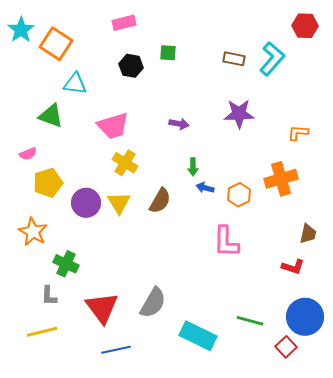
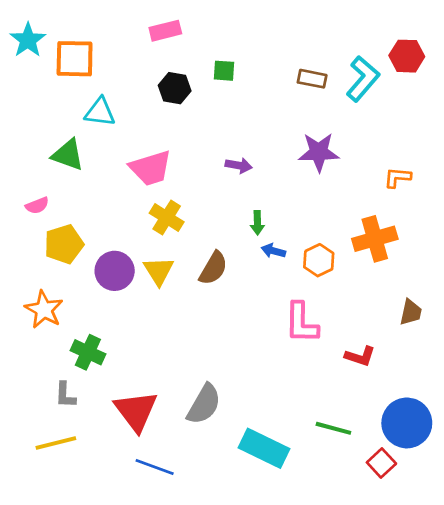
red hexagon: (305, 26) -> (407, 56), moved
orange square: (56, 44) -> (75, 59), turned -32
red L-shape: (293, 267) -> (360, 356), moved
blue line: (116, 350) -> (155, 467), turned 32

